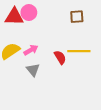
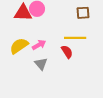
yellow line: (79, 51) -> (75, 38), moved

